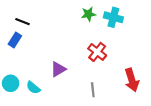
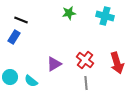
green star: (88, 14) -> (69, 13), moved
red cross: (97, 52) -> (85, 60), moved
red arrow: (132, 80) -> (117, 63), moved

